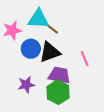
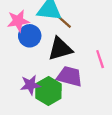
blue circle: (31, 49) -> (30, 36), moved
green hexagon: (58, 92) -> (48, 91), moved

